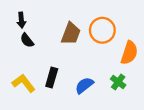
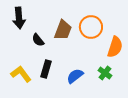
black arrow: (21, 20) -> (19, 18), size x1.5
black semicircle: (27, 40) -> (38, 40), moved

